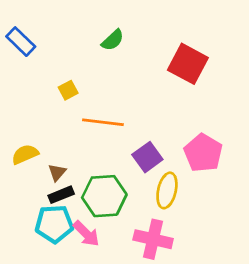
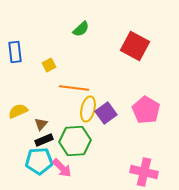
blue rectangle: (21, 42) -> (15, 52), moved, turned 40
yellow ellipse: (167, 190) -> (88, 109), moved
pink cross: (153, 239) -> (144, 172), moved

